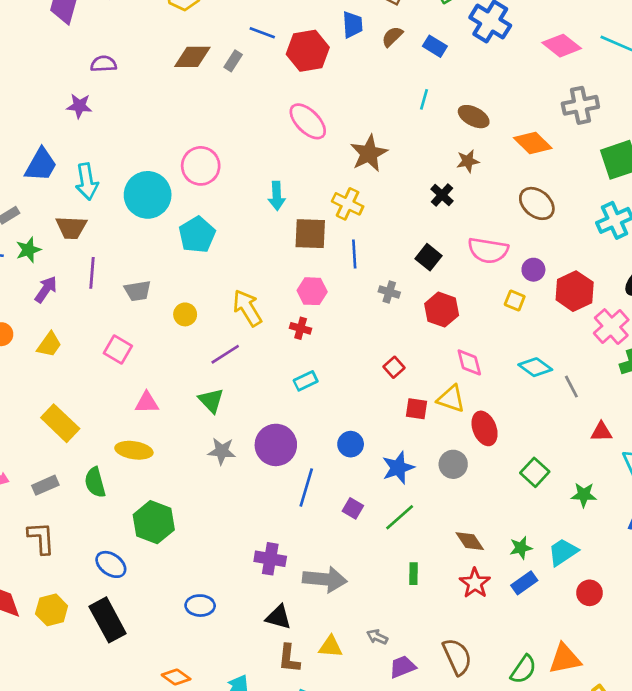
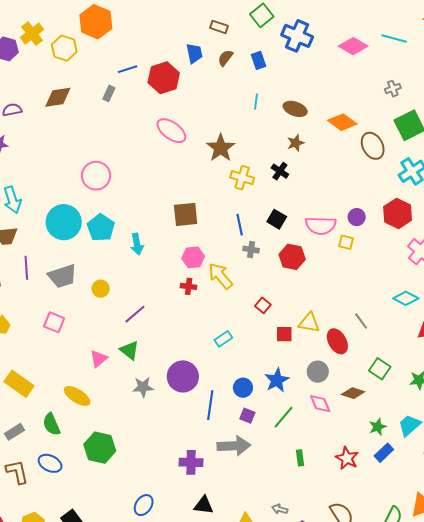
blue line: (262, 33) -> (128, 69), turned -30
blue rectangle: (435, 46) -> (258, 60), turned 48
brown diamond: (192, 57) -> (58, 97), moved
gray cross: (580, 105) -> (393, 89), moved, size x0.6
cyan circle: (148, 195) -> (64, 222), moved
cyan arrow: (277, 196) -> (137, 244), moved
brown ellipse: (537, 203) -> (373, 146), moved, turned 32
yellow cross: (348, 204) -> (242, 178), moved
pink semicircle: (488, 250) -> (321, 226), moved
blue line: (354, 254) -> (240, 225), moved
gray trapezoid: (138, 291) -> (62, 276), size x1.4
red hexagon: (575, 291) -> (398, 213), moved
yellow arrow: (247, 308) -> (220, 276), moved
pink diamond: (469, 362) -> (320, 404), moved
cyan diamond: (535, 367) -> (406, 298), moved
cyan rectangle: (306, 381) -> (223, 339), moved
gray line: (571, 387) -> (361, 321), moved
pink triangle: (147, 403) -> (99, 359), moved, turned -30
blue circle: (351, 444) -> (243, 388), moved
yellow ellipse: (134, 450) -> (77, 396), turned 32
brown diamond: (470, 541) -> (353, 393), moved, turned -30
blue ellipse: (111, 564) -> (50, 463), moved
gray arrow: (325, 579) -> (234, 446), moved
blue ellipse: (200, 606) -> (144, 505), turned -50

